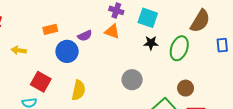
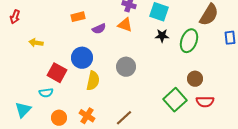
orange rectangle: (50, 29) -> (78, 17), moved
blue circle: (67, 51) -> (82, 58), moved
gray circle: (132, 80) -> (126, 67), moved

